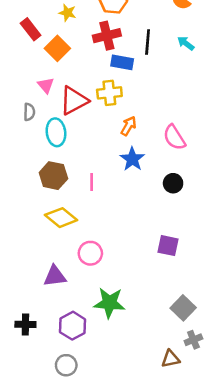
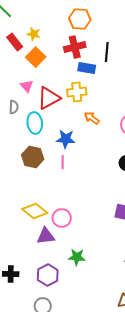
yellow star: (67, 13) -> (34, 34), moved
orange arrow: (129, 126) -> (92, 118), turned -84
blue star: (132, 159) -> (66, 139), moved, turned -30
yellow diamond: (61, 218) -> (35, 211), moved
purple triangle: (55, 276) -> (46, 236), moved
green star: (109, 303) -> (77, 257), size x0.7

